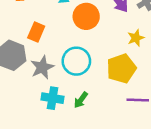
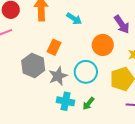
orange circle: (86, 16) -> (103, 45), moved

